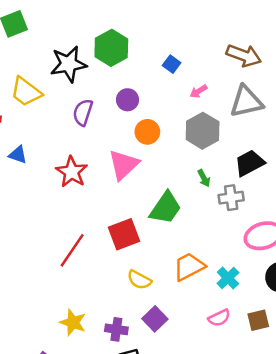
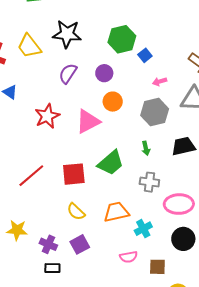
green hexagon: (111, 48) -> (122, 39), moved
gray cross: (231, 198) -> (149, 182), moved
yellow star: (73, 322) -> (17, 230), turned -30

